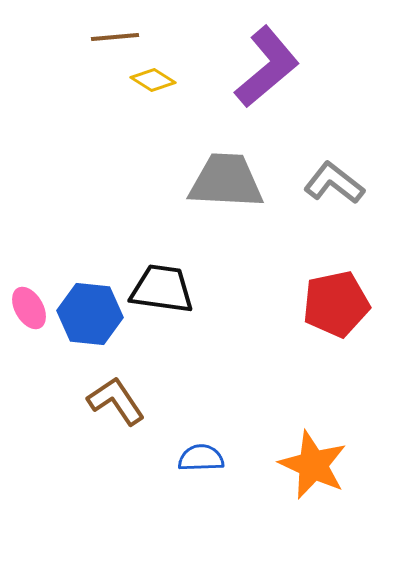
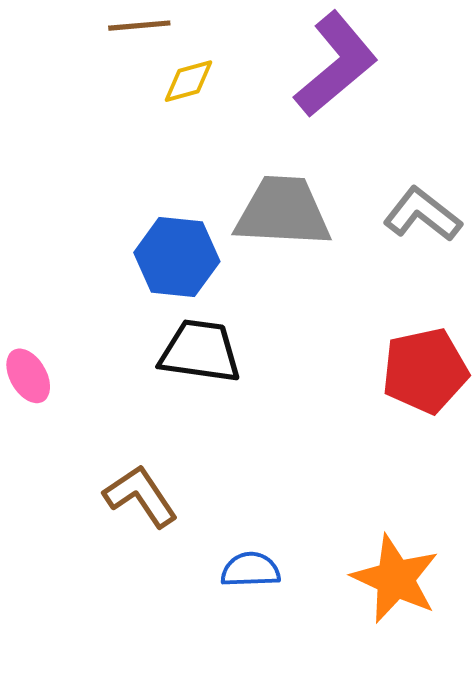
yellow diamond: (153, 80) -> (188, 81), turned -48
blue hexagon: (90, 314) -> (177, 257), moved

